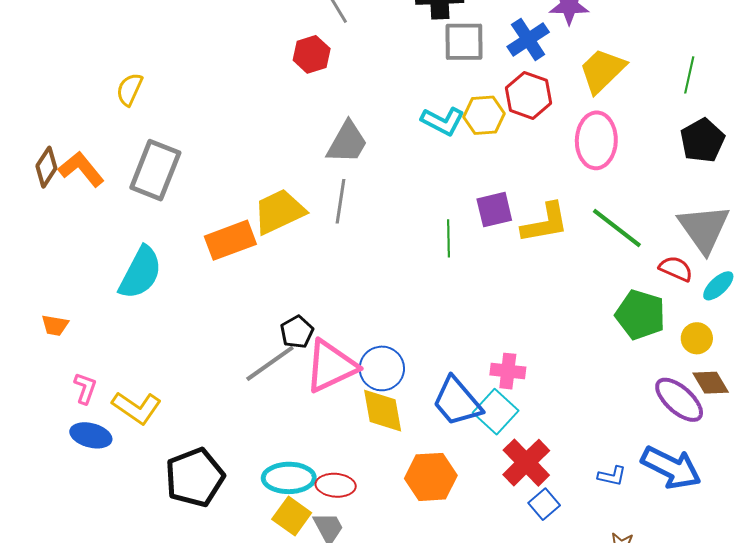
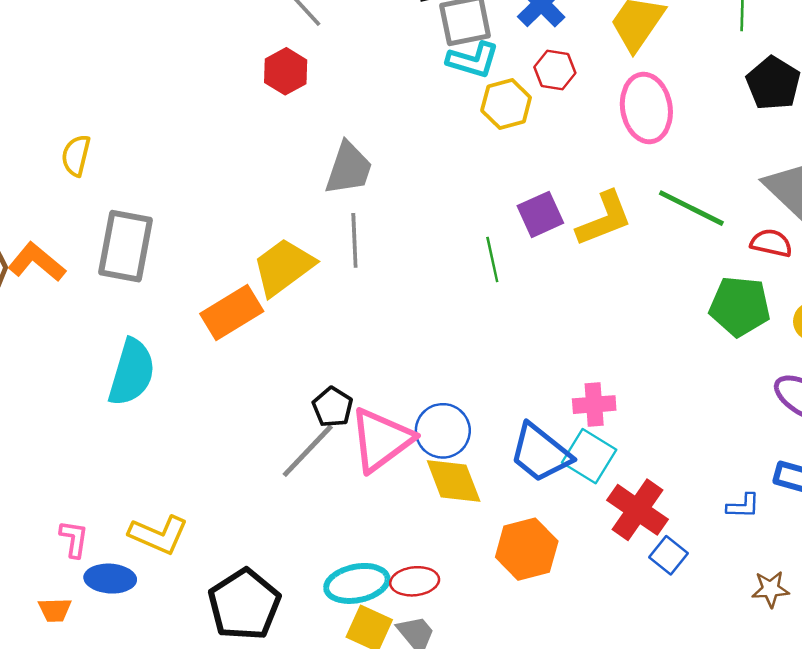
red hexagon: (529, 95) -> (555, 70), size x0.7
cyan L-shape: (443, 121) -> (473, 60), moved
orange trapezoid: (55, 325) -> (55, 610), moved
pink L-shape: (85, 388) -> (74, 539), moved

